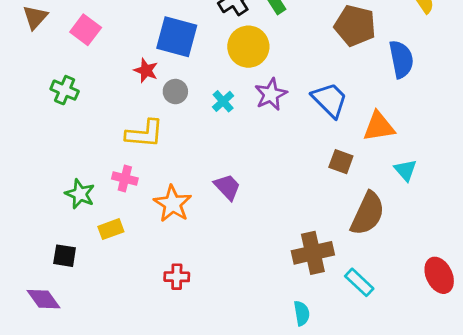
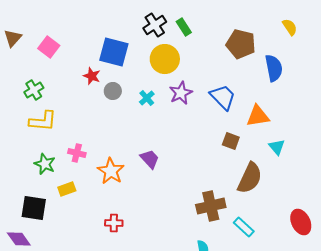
green cross: (65, 90) -> (34, 90), turned 36
yellow L-shape: (145, 134) -> (43, 121), moved
black square: (65, 256) -> (34, 208), size x1.5

